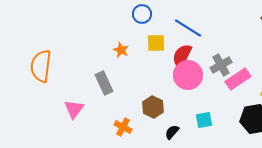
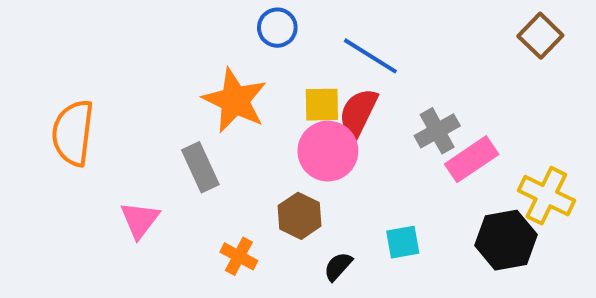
yellow square: (156, 43) -> (322, 105), moved
orange star: (121, 50) -> (235, 100), size x2.0
pink circle: (188, 75) -> (328, 151), moved

